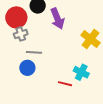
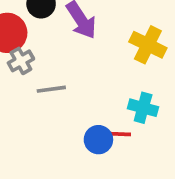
blue circle: (27, 68) -> (98, 140), moved

